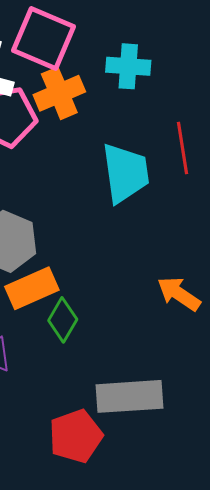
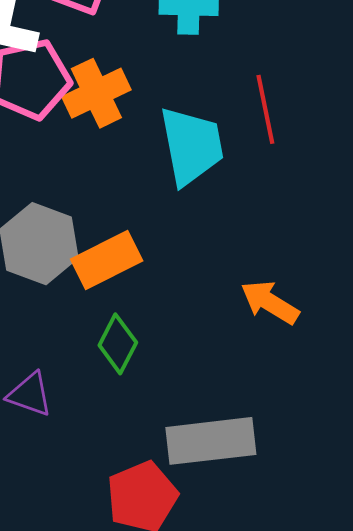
orange cross: (59, 93) -> (96, 93), moved
orange rectangle: (32, 288) -> (107, 260), moved

